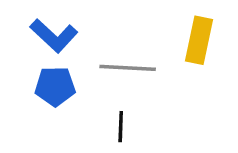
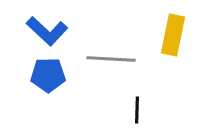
black line: (121, 127) -> (137, 110), moved

